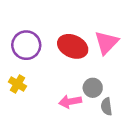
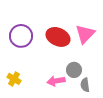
yellow cross: (17, 84) -> (14, 79), moved

